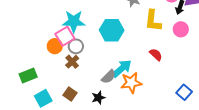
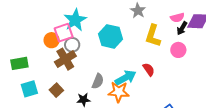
cyan star: (74, 21) -> (75, 20), turned 30
brown cross: (72, 62) -> (65, 59), size x1.5
cyan arrow: (122, 68) -> (126, 78), moved
gray semicircle: (109, 77) -> (98, 81), turned -35

